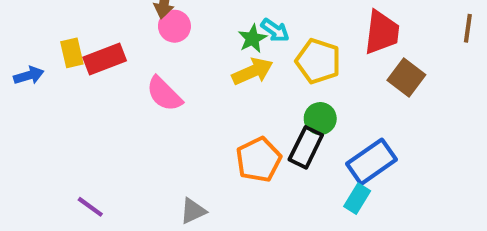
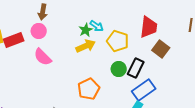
pink circle: (174, 26) -> (39, 31), moved
black rectangle: (306, 147) -> (136, 68), moved

